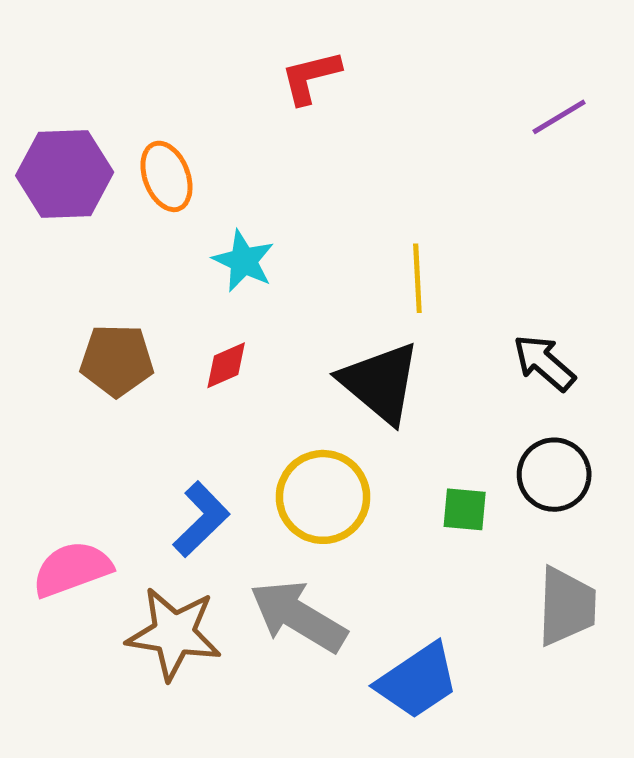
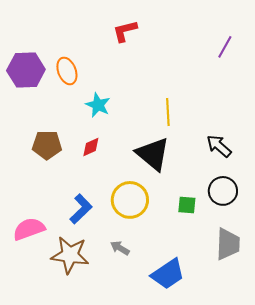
purple line: (559, 117) -> (225, 47), turned -30
gray arrow: (298, 616) -> (120, 248), size x0.5

